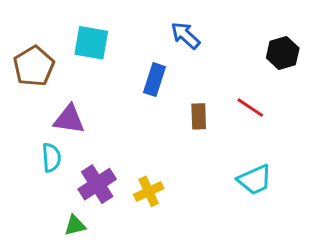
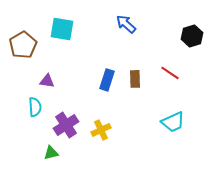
blue rectangle: (155, 80) -> (107, 80), moved
purple triangle: (69, 119) -> (47, 81), size x0.7

